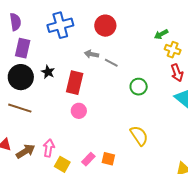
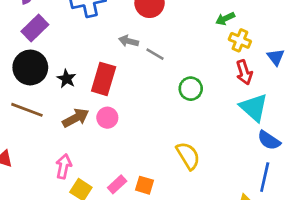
purple rectangle: (23, 48) -> (35, 28), turned 30
black star: (48, 72) -> (66, 79), moved
brown arrow: (26, 151) -> (76, 118), moved

